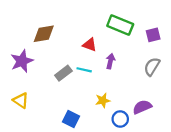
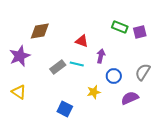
green rectangle: (120, 25) -> (120, 27), moved, size x0.7
gray semicircle: (152, 67) -> (143, 72), moved
blue circle: (120, 119) -> (114, 76), moved

